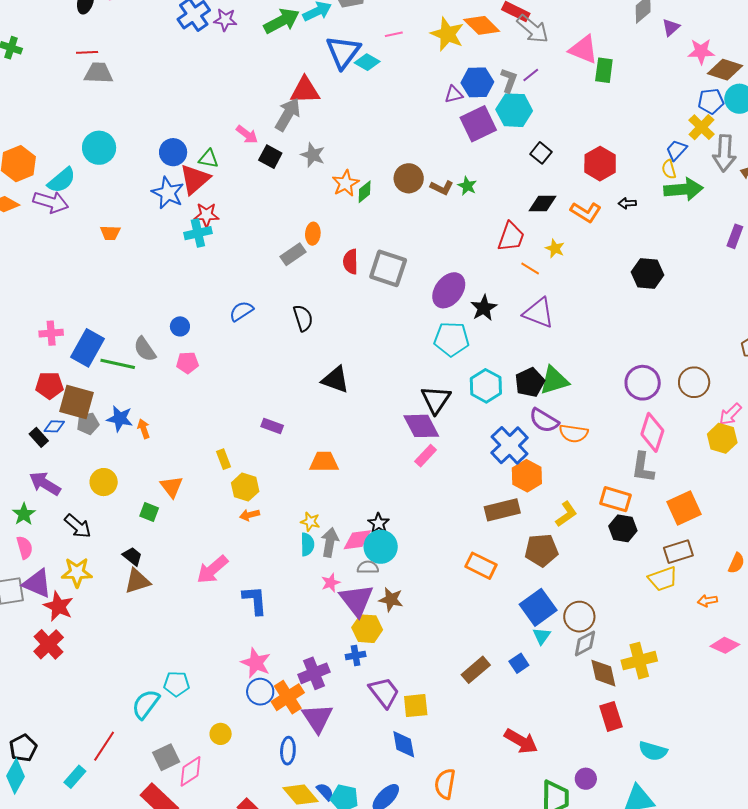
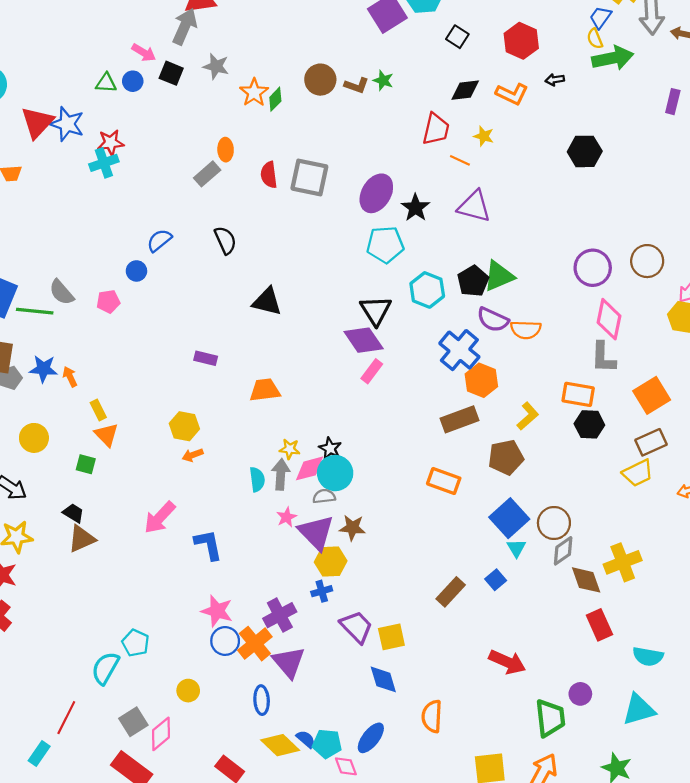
blue circle: (173, 152) -> (133, 81), moved, size x0.7
red triangle: (195, 179) -> (37, 123), moved
blue circle: (180, 326) -> (136, 271), moved
yellow rectangle: (223, 459) -> (98, 410), moved
yellow star: (310, 522) -> (290, 449), moved
cyan pentagon: (177, 684) -> (136, 643), turned 30

